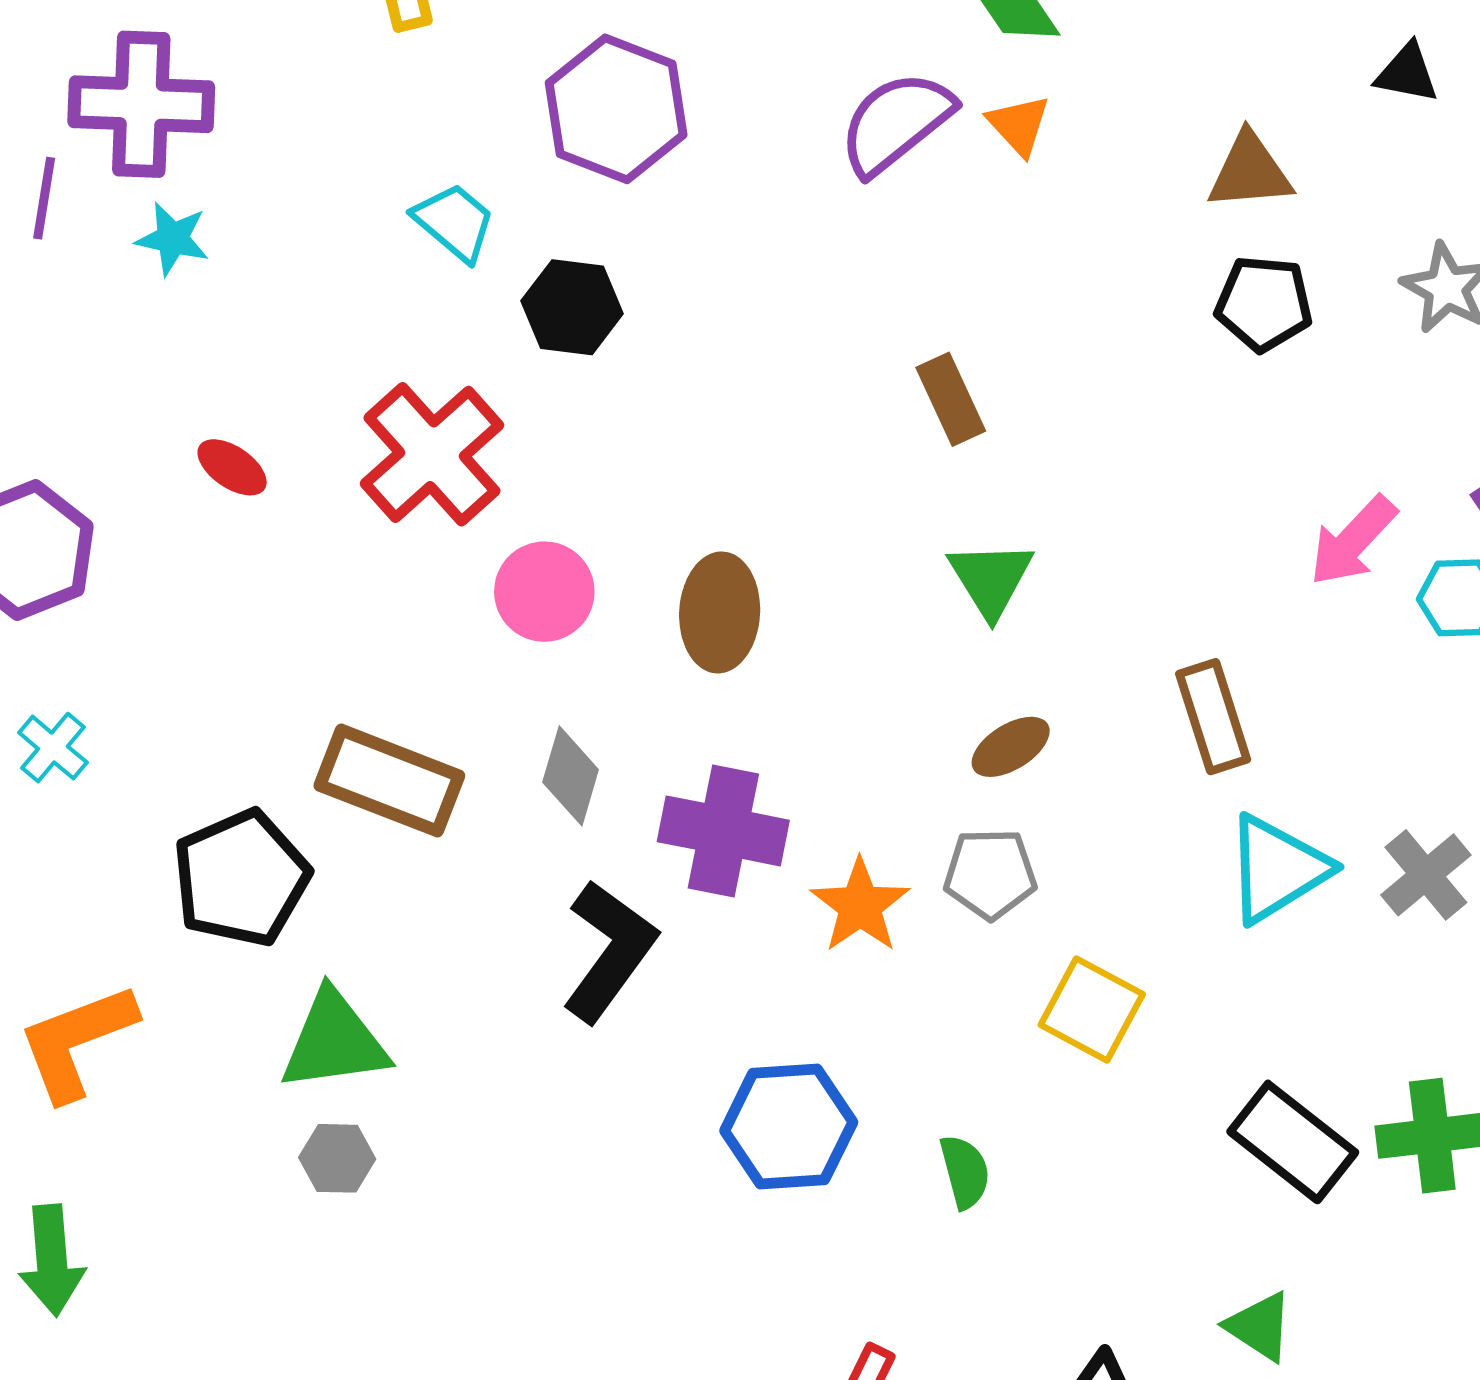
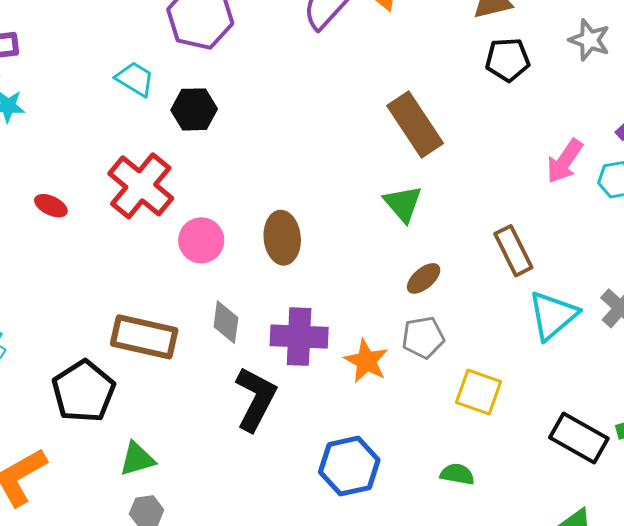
brown rectangle: (951, 399) -> (415, 125), moved, size x1.6
green triangle: (334, 1041) -> (137, 459), size x0.7
green semicircle: (965, 1172) -> (457, 474), moved, turned -56

